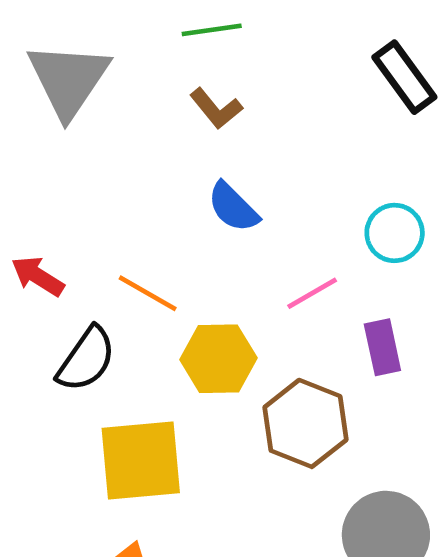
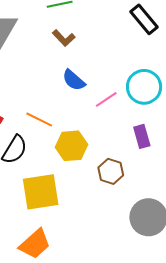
cyan circle: (395, 233) -> (144, 87), size x1.4
pink line: (312, 293) -> (106, 99), moved
brown hexagon: (306, 423) -> (111, 171), size x0.7

